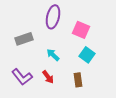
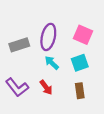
purple ellipse: (53, 17) -> (48, 37), moved
cyan square: (87, 55) -> (80, 63), moved, turned 35

